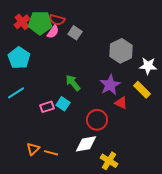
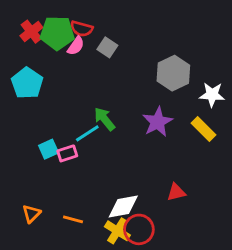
cyan line: (16, 93) -> (87, 133), moved
red triangle: (121, 103) -> (176, 192), moved, turned -40
cyan square: (63, 104) -> (49, 149), moved, turned 32
red circle: (97, 120) -> (139, 229), moved
orange triangle: (33, 149) -> (31, 214), moved
yellow cross: (109, 161) -> (117, 231), moved

